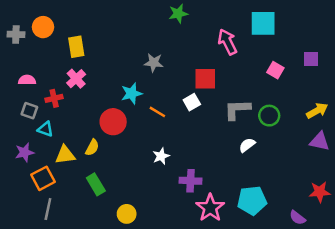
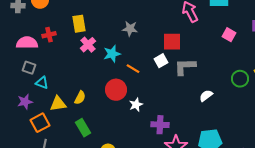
yellow rectangle: (76, 47) -> (79, 24), moved
pink cross: (76, 79) -> (88, 45), moved
pink semicircle: (27, 80) -> (27, 43), size x1.5
red cross: (54, 98) -> (49, 35), moved
gray L-shape: (237, 109) -> (185, 67), moved
green circle: (269, 116) -> (240, 79), moved
red circle: (113, 122) -> (116, 90), moved

